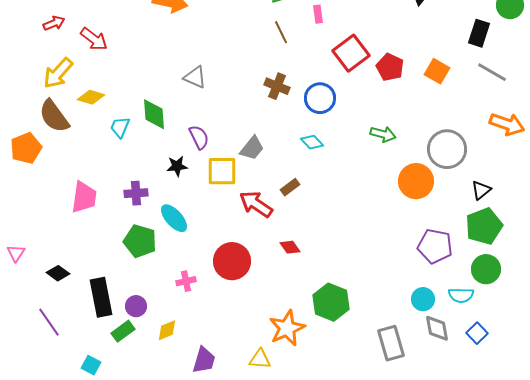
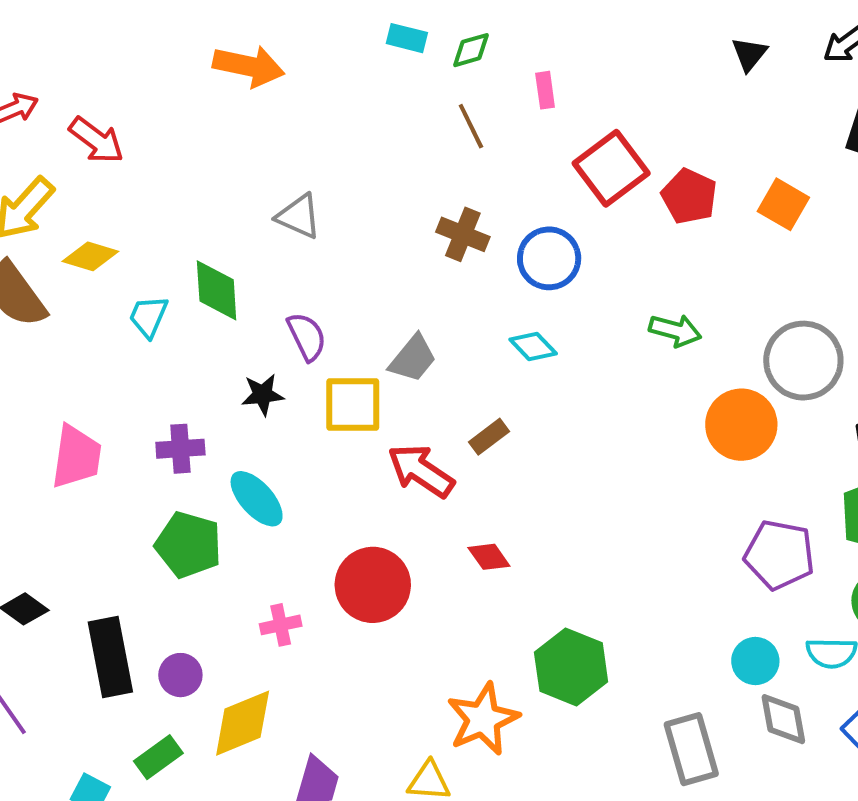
yellow diamond: (167, 330) -> (243, 723), size x1.6
green rectangle: (123, 331) -> (158, 757), moved

